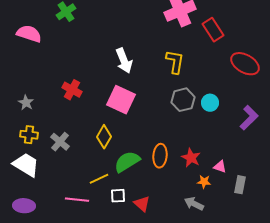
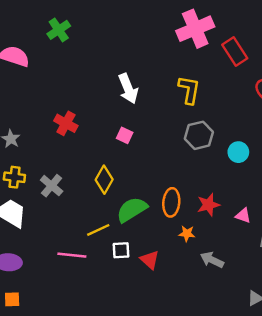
pink square: (121, 100) -> (125, 135), size x0.5
cyan circle: (210, 103) -> (238, 152), moved
red star: (191, 158) -> (208, 205), turned 30
orange star: (204, 182) -> (187, 234), moved

